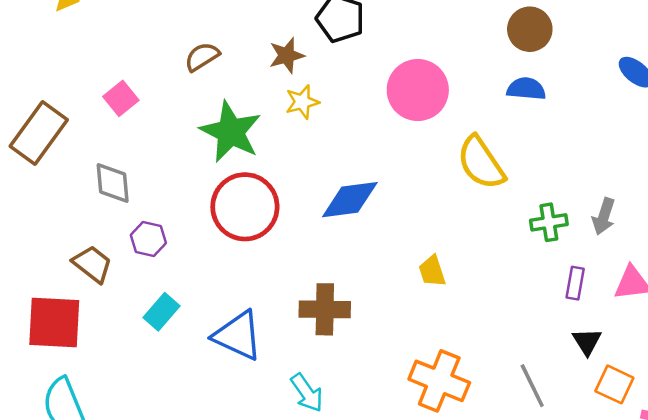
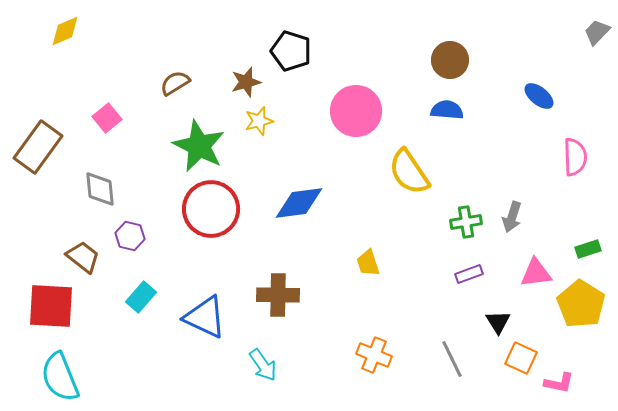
purple rectangle: (575, 283) -> (469, 274), moved, turned 60
orange cross: (439, 381) -> (374, 355), size x0.7

